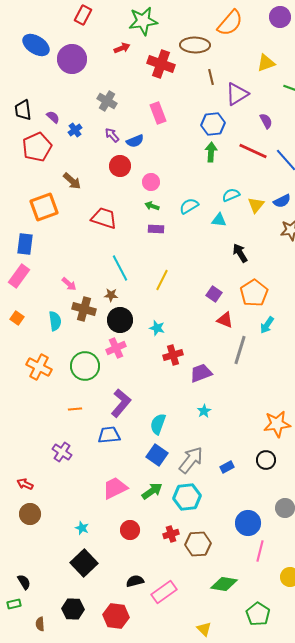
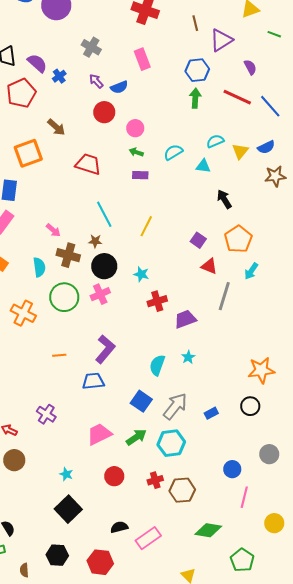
purple semicircle: (53, 117) -> (37, 63), size x1.5
green circle: (85, 366) -> (64, 297), moved
cyan semicircle: (158, 424) -> (157, 365), moved
purple cross: (62, 452) -> (46, 414), moved
blue circle: (248, 523) -> (232, 469), size x0.7

